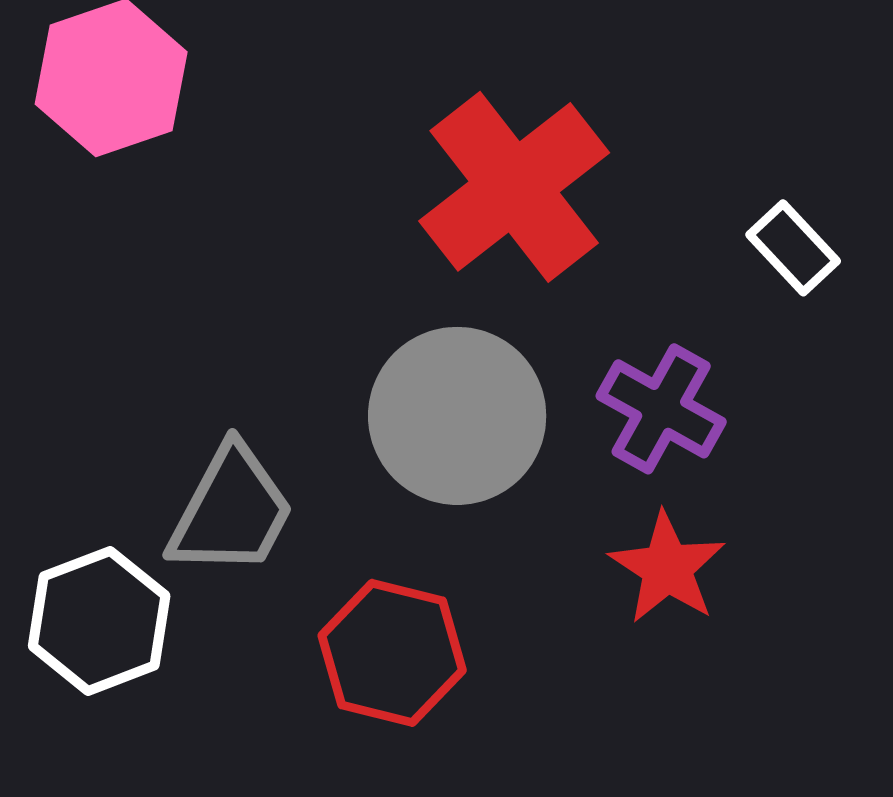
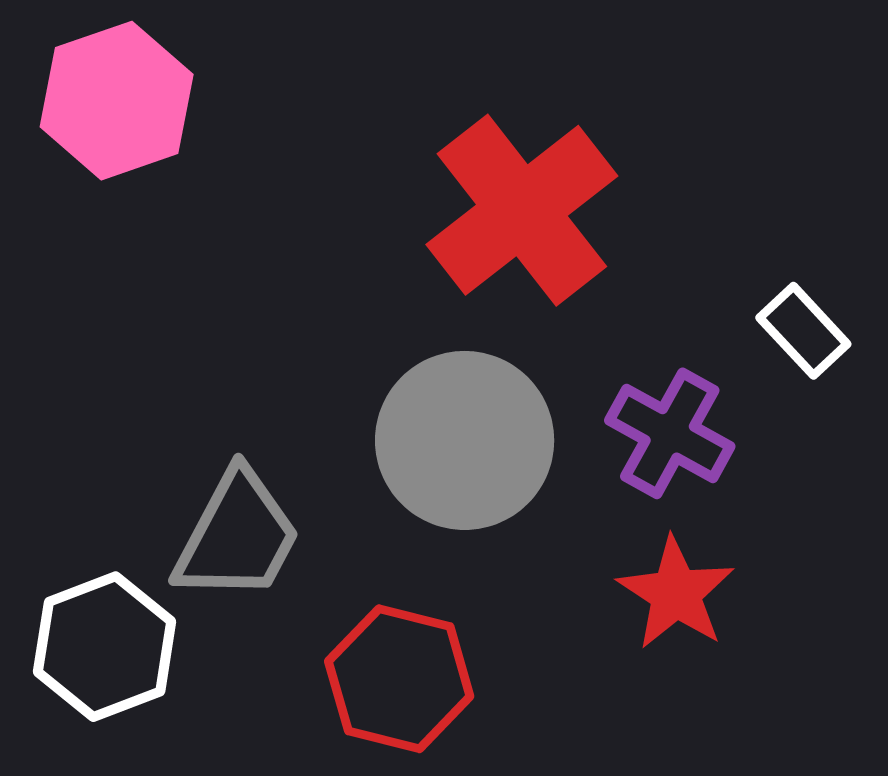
white rectangle: (793, 248) -> (803, 331), moved

